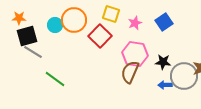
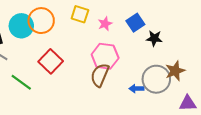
cyan circle: (55, 25) -> (21, 26), size x1.5
red square: (100, 36) -> (51, 61), moved
black star: (163, 62) -> (154, 38), moved

